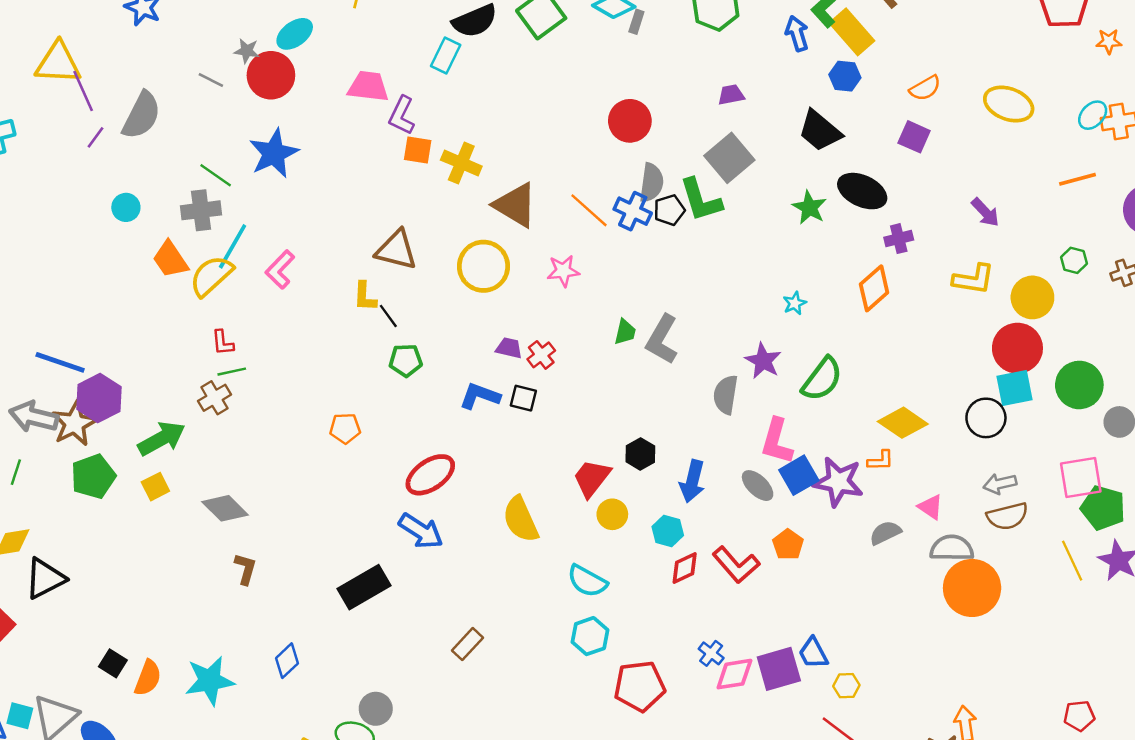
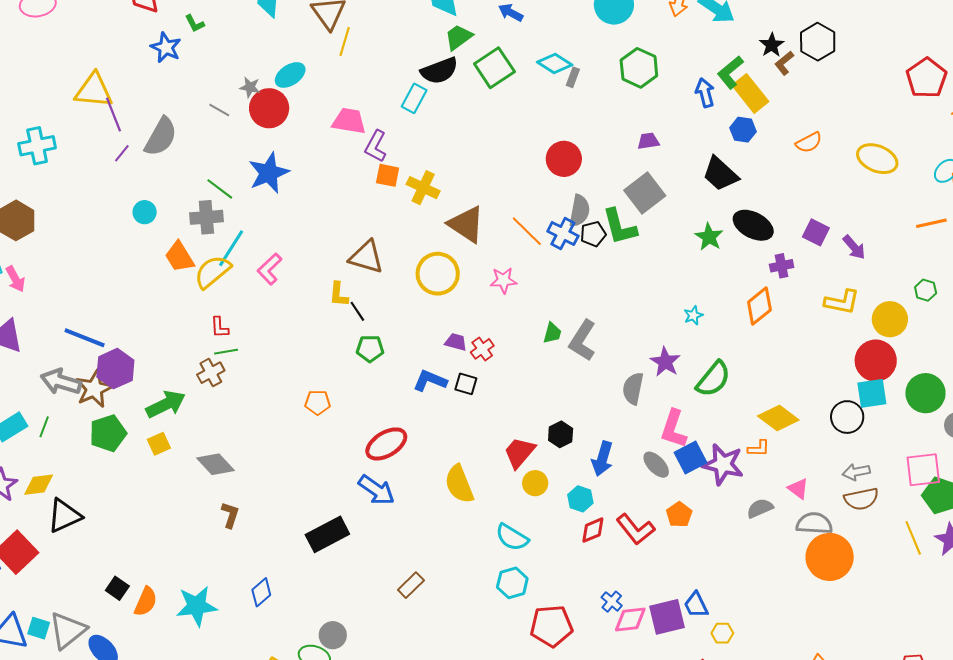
purple square: (914, 137) -> (816, 232), moved

